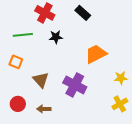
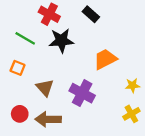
green line: (23, 35) -> (25, 38), turned 36
black star: (56, 37) -> (61, 41), size x1.6
brown arrow: (44, 109) -> (48, 119), size x1.6

